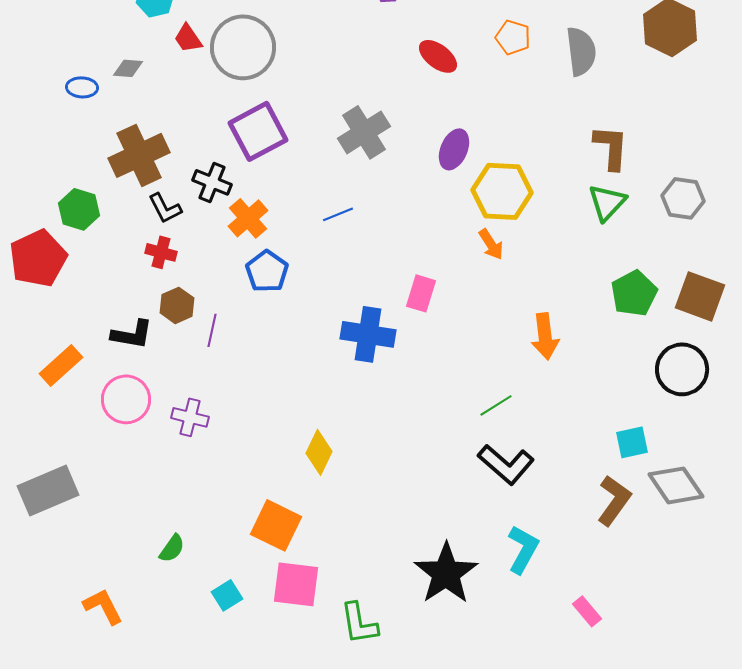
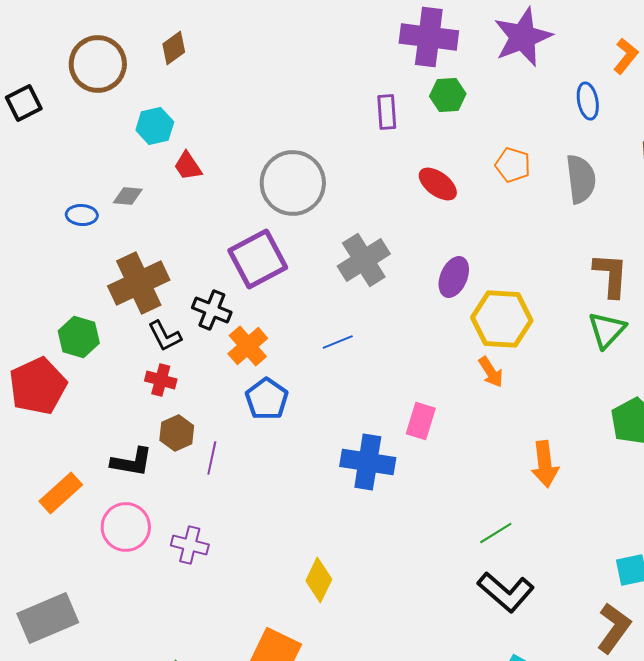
gray circle: (243, 47) -> (293, 183), moved

